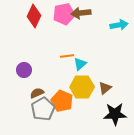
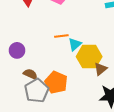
yellow hexagon: (82, 87) -> (89, 57), moved
brown semicircle: (37, 93) -> (30, 74), turned 48

